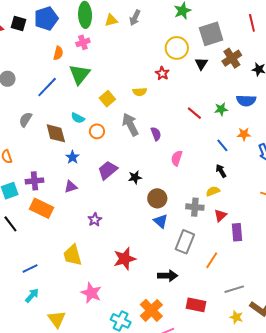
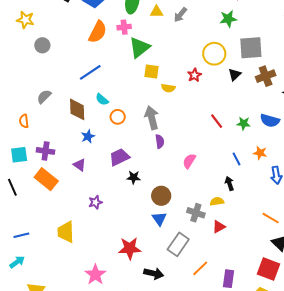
orange semicircle: (58, 53) -> (98, 32), size x1.6
green triangle: (80, 74) -> (140, 47), moved
blue line: (47, 87) -> (90, 72), moved
yellow square: (107, 99) -> (152, 72), moved, turned 35
gray semicircle: (26, 120) -> (44, 97), moved
purple semicircle: (156, 134) -> (160, 141), moved
black star: (135, 177) -> (134, 177), moved
purple triangle: (71, 187) -> (79, 165), turned 40
purple rectangle: (237, 232) -> (228, 279), moved
red star: (125, 259) -> (130, 248), moved
pink star: (91, 293) -> (95, 275), moved

